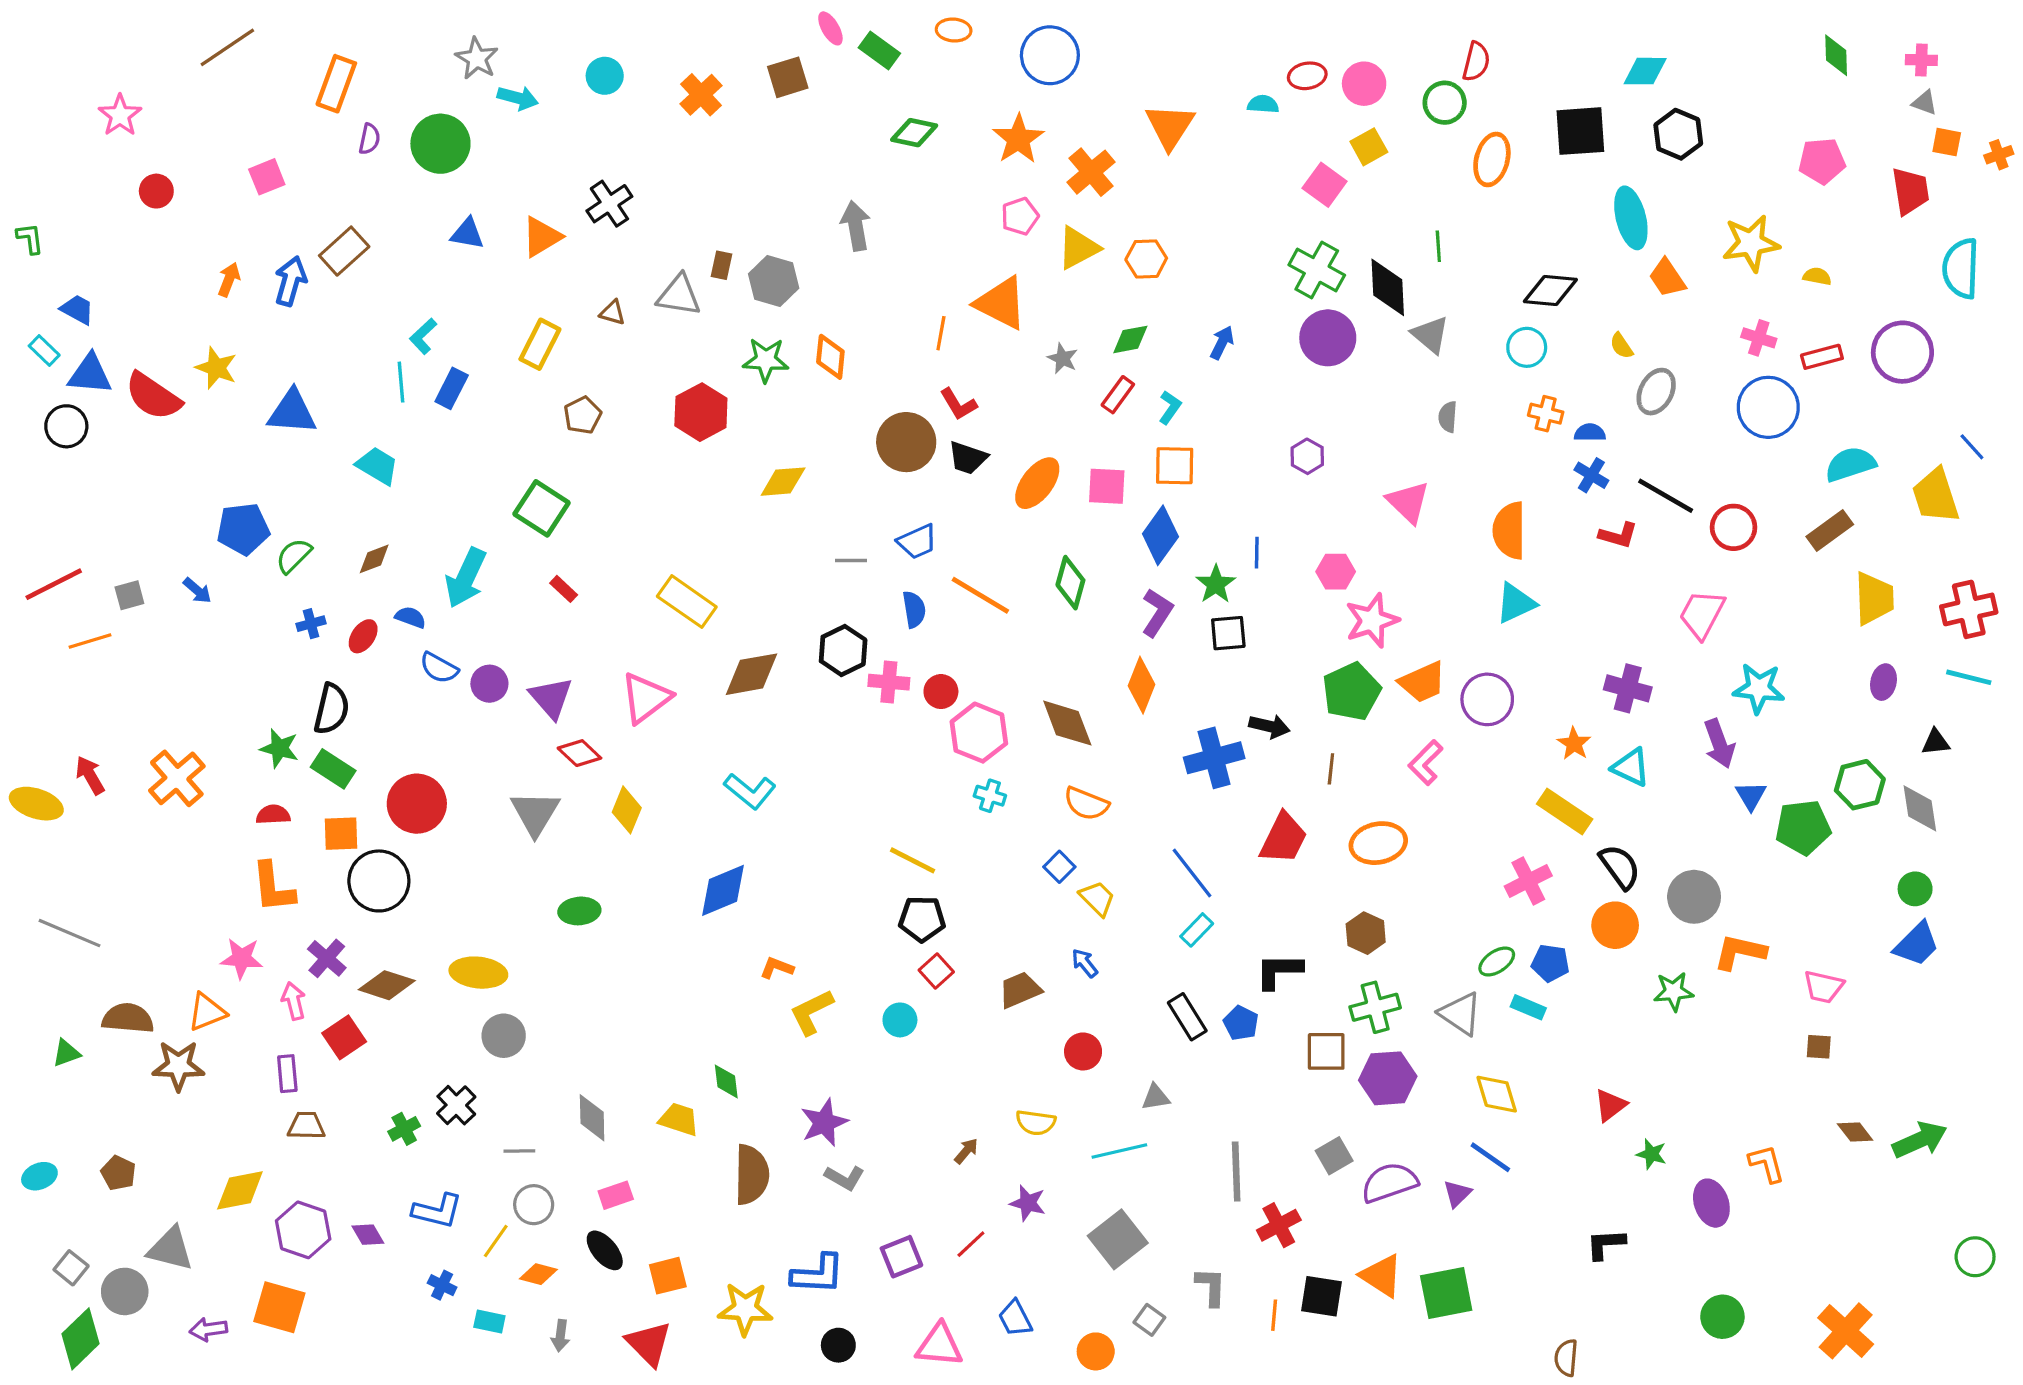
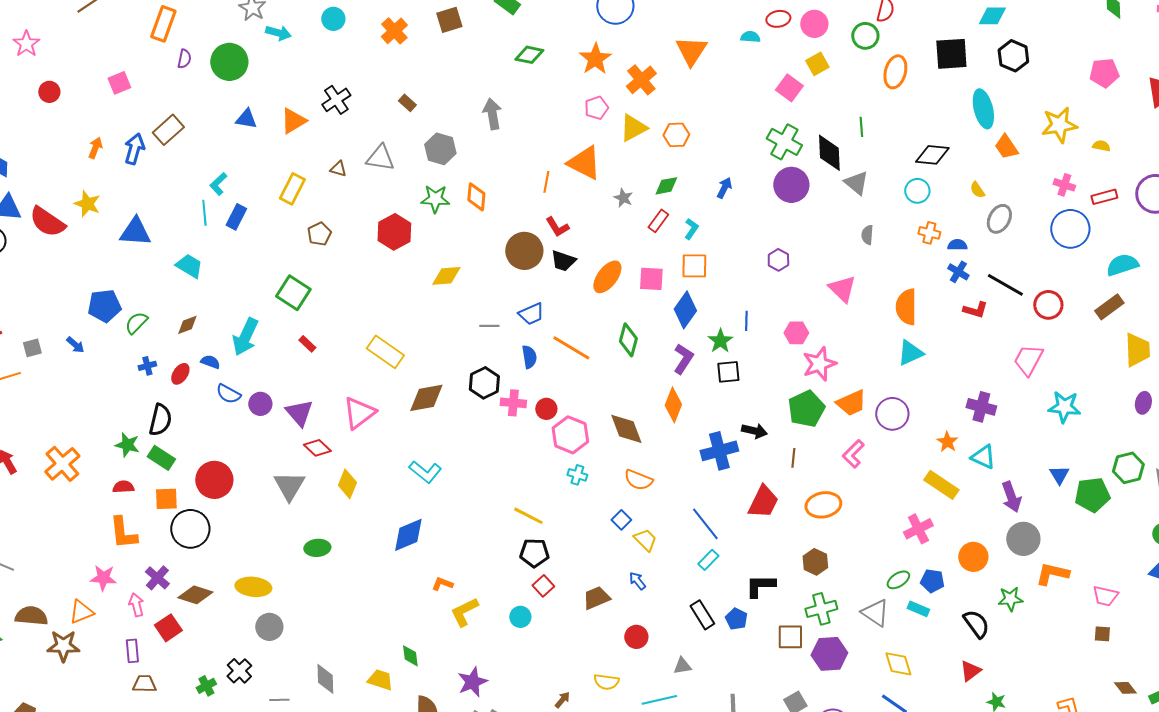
brown rectangle: (722, 265) -> (407, 103), moved, turned -60
purple arrow: (1719, 744) -> (1011, 497), moved
black semicircle: (1620, 867) -> (976, 624), moved

